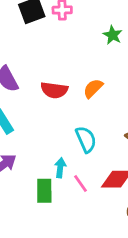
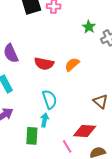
cyan semicircle: (86, 139) -> (50, 99), moved
pink line: (81, 184) -> (67, 146), moved

